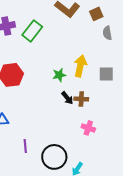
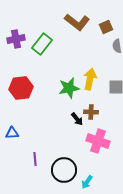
green star: (59, 75) -> (69, 88), size x1.5
black arrow: (67, 98) -> (77, 119), moved
pink cross: (88, 128) -> (98, 141), size x1.6

